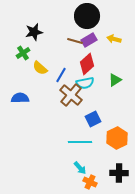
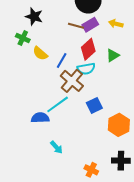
black star: (34, 32) -> (34, 17), turned 30
green cross: (23, 53) -> (23, 38), turned -32
green triangle: (115, 80) -> (113, 55), moved
blue semicircle: (20, 98) -> (40, 118), moved
cyan line: (80, 142) -> (58, 104), moved, turned -35
cyan arrow: (80, 168) -> (57, 147), moved

